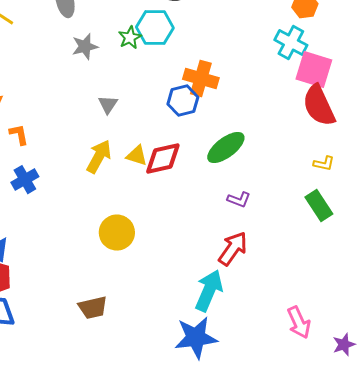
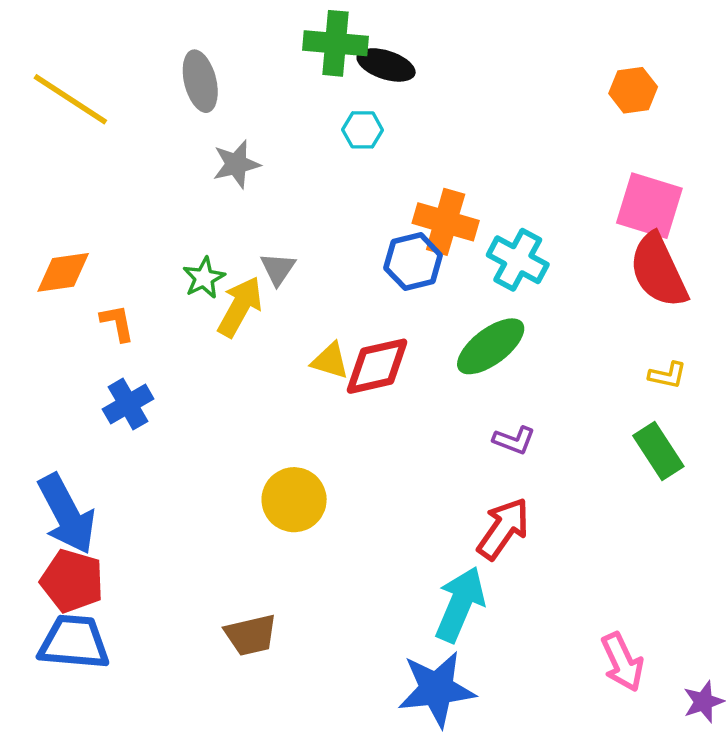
cyan hexagon: (155, 28) -> (363, 130), size x0.6
green star: (130, 38) -> (204, 278), moved
cyan cross: (291, 43) -> (518, 260), moved
yellow arrow: (99, 157) -> (240, 307), moved

